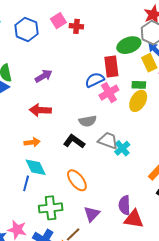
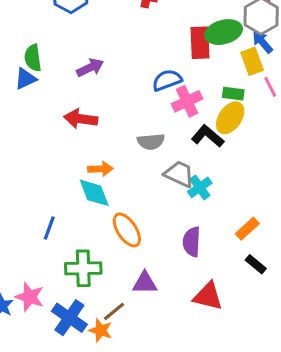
red rectangle: (111, 66) -> (200, 43), moved
black L-shape: (74, 141) -> (208, 136), moved
orange arrow: (32, 142) -> (100, 169), moved
cyan diamond: (36, 167) -> (94, 193), moved
purple semicircle: (125, 205) -> (192, 242), moved
purple triangle: (92, 214) -> (145, 283), turned 42

